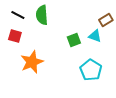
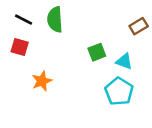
cyan triangle: (95, 36) -> (124, 61), moved
orange star: (32, 62) -> (42, 81), size x0.7

